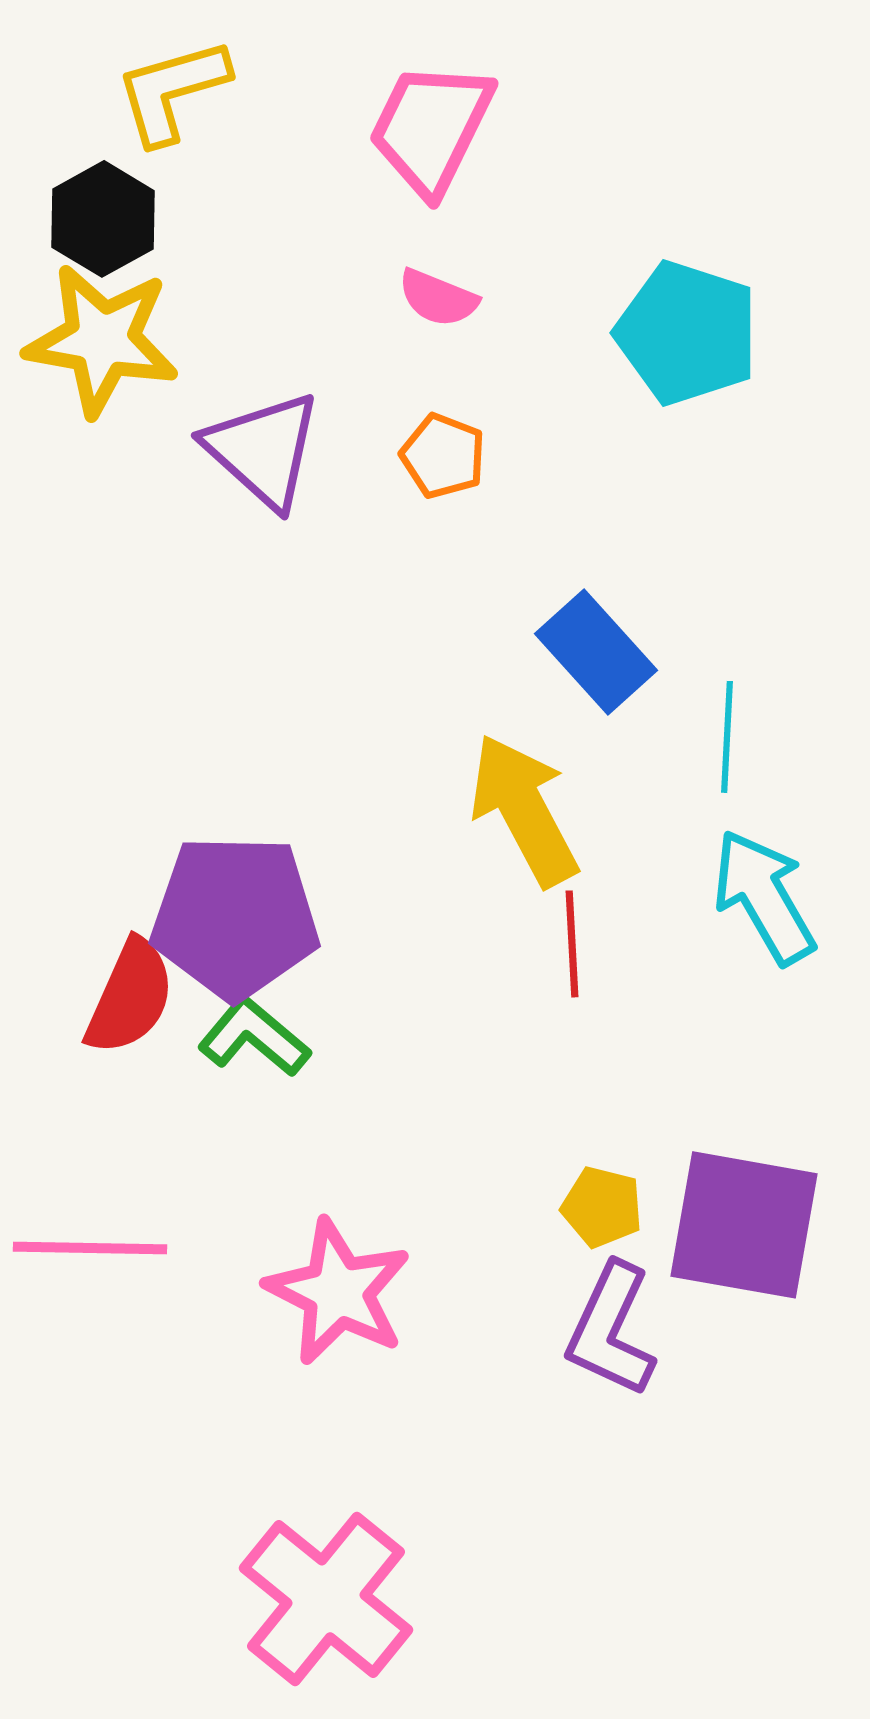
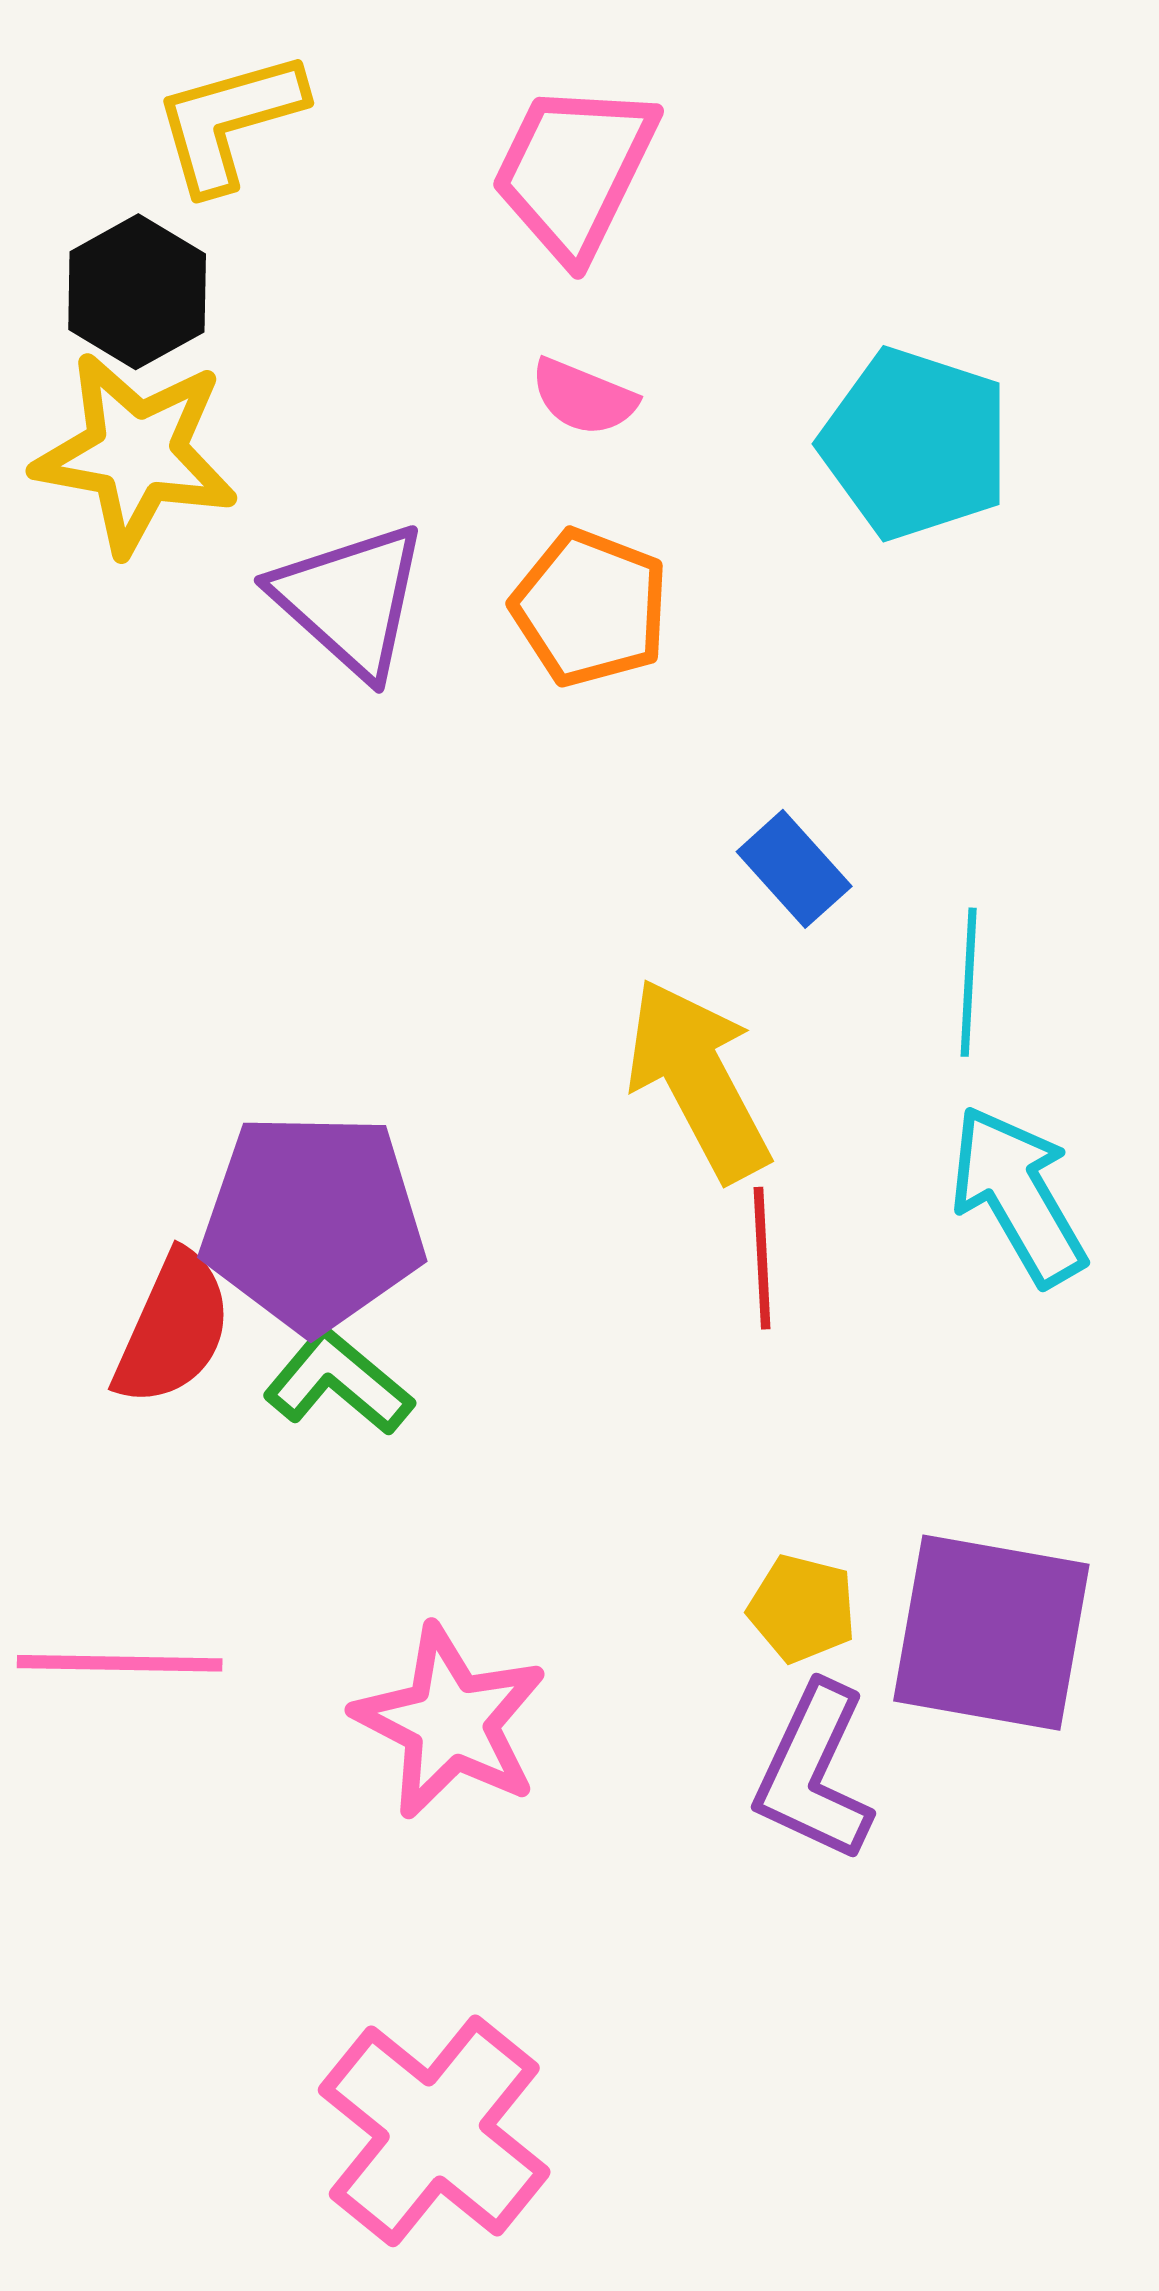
orange pentagon: (443, 456) -> (590, 608), size x1.4
blue rectangle: (596, 652) -> (794, 869), size x0.7

